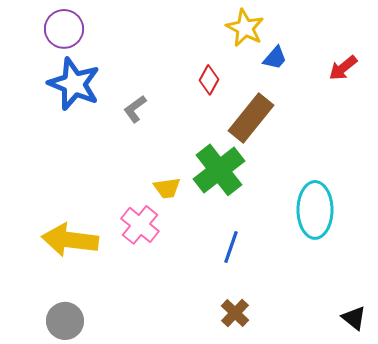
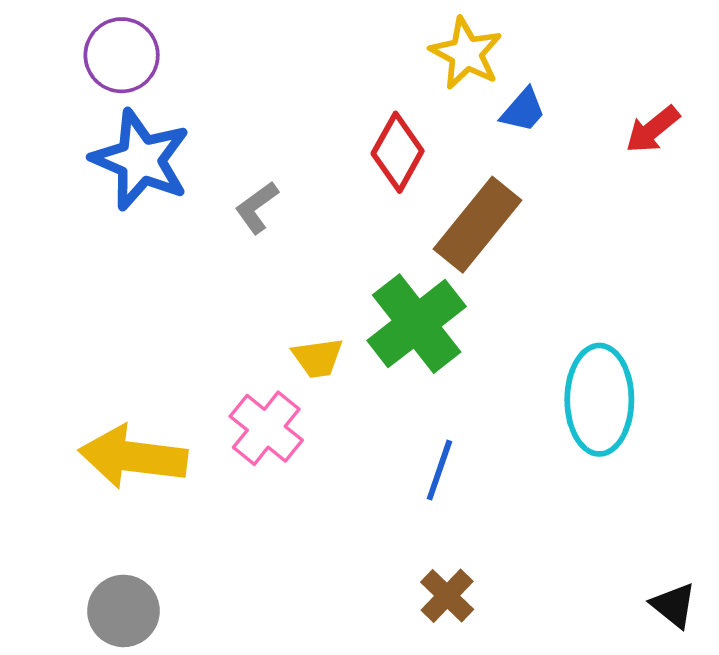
red diamond: (209, 80) -> (398, 152), size x1.4

